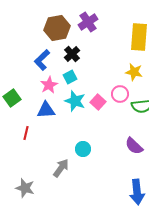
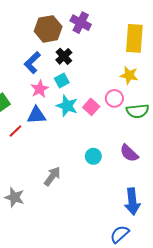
purple cross: (88, 22) -> (81, 23), turned -30
red line: (26, 133) -> (15, 131), moved, turned 32
cyan circle: (83, 149) -> (93, 156), moved

